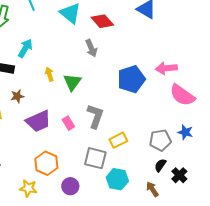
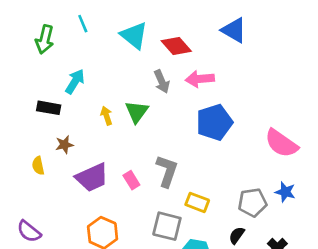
pink arrow: (166, 68) -> (200, 79), moved
green triangle: (72, 82) -> (137, 112), moved
yellow rectangle: (118, 140) -> (197, 202), turned 48
black semicircle: (160, 165) -> (237, 235), moved

